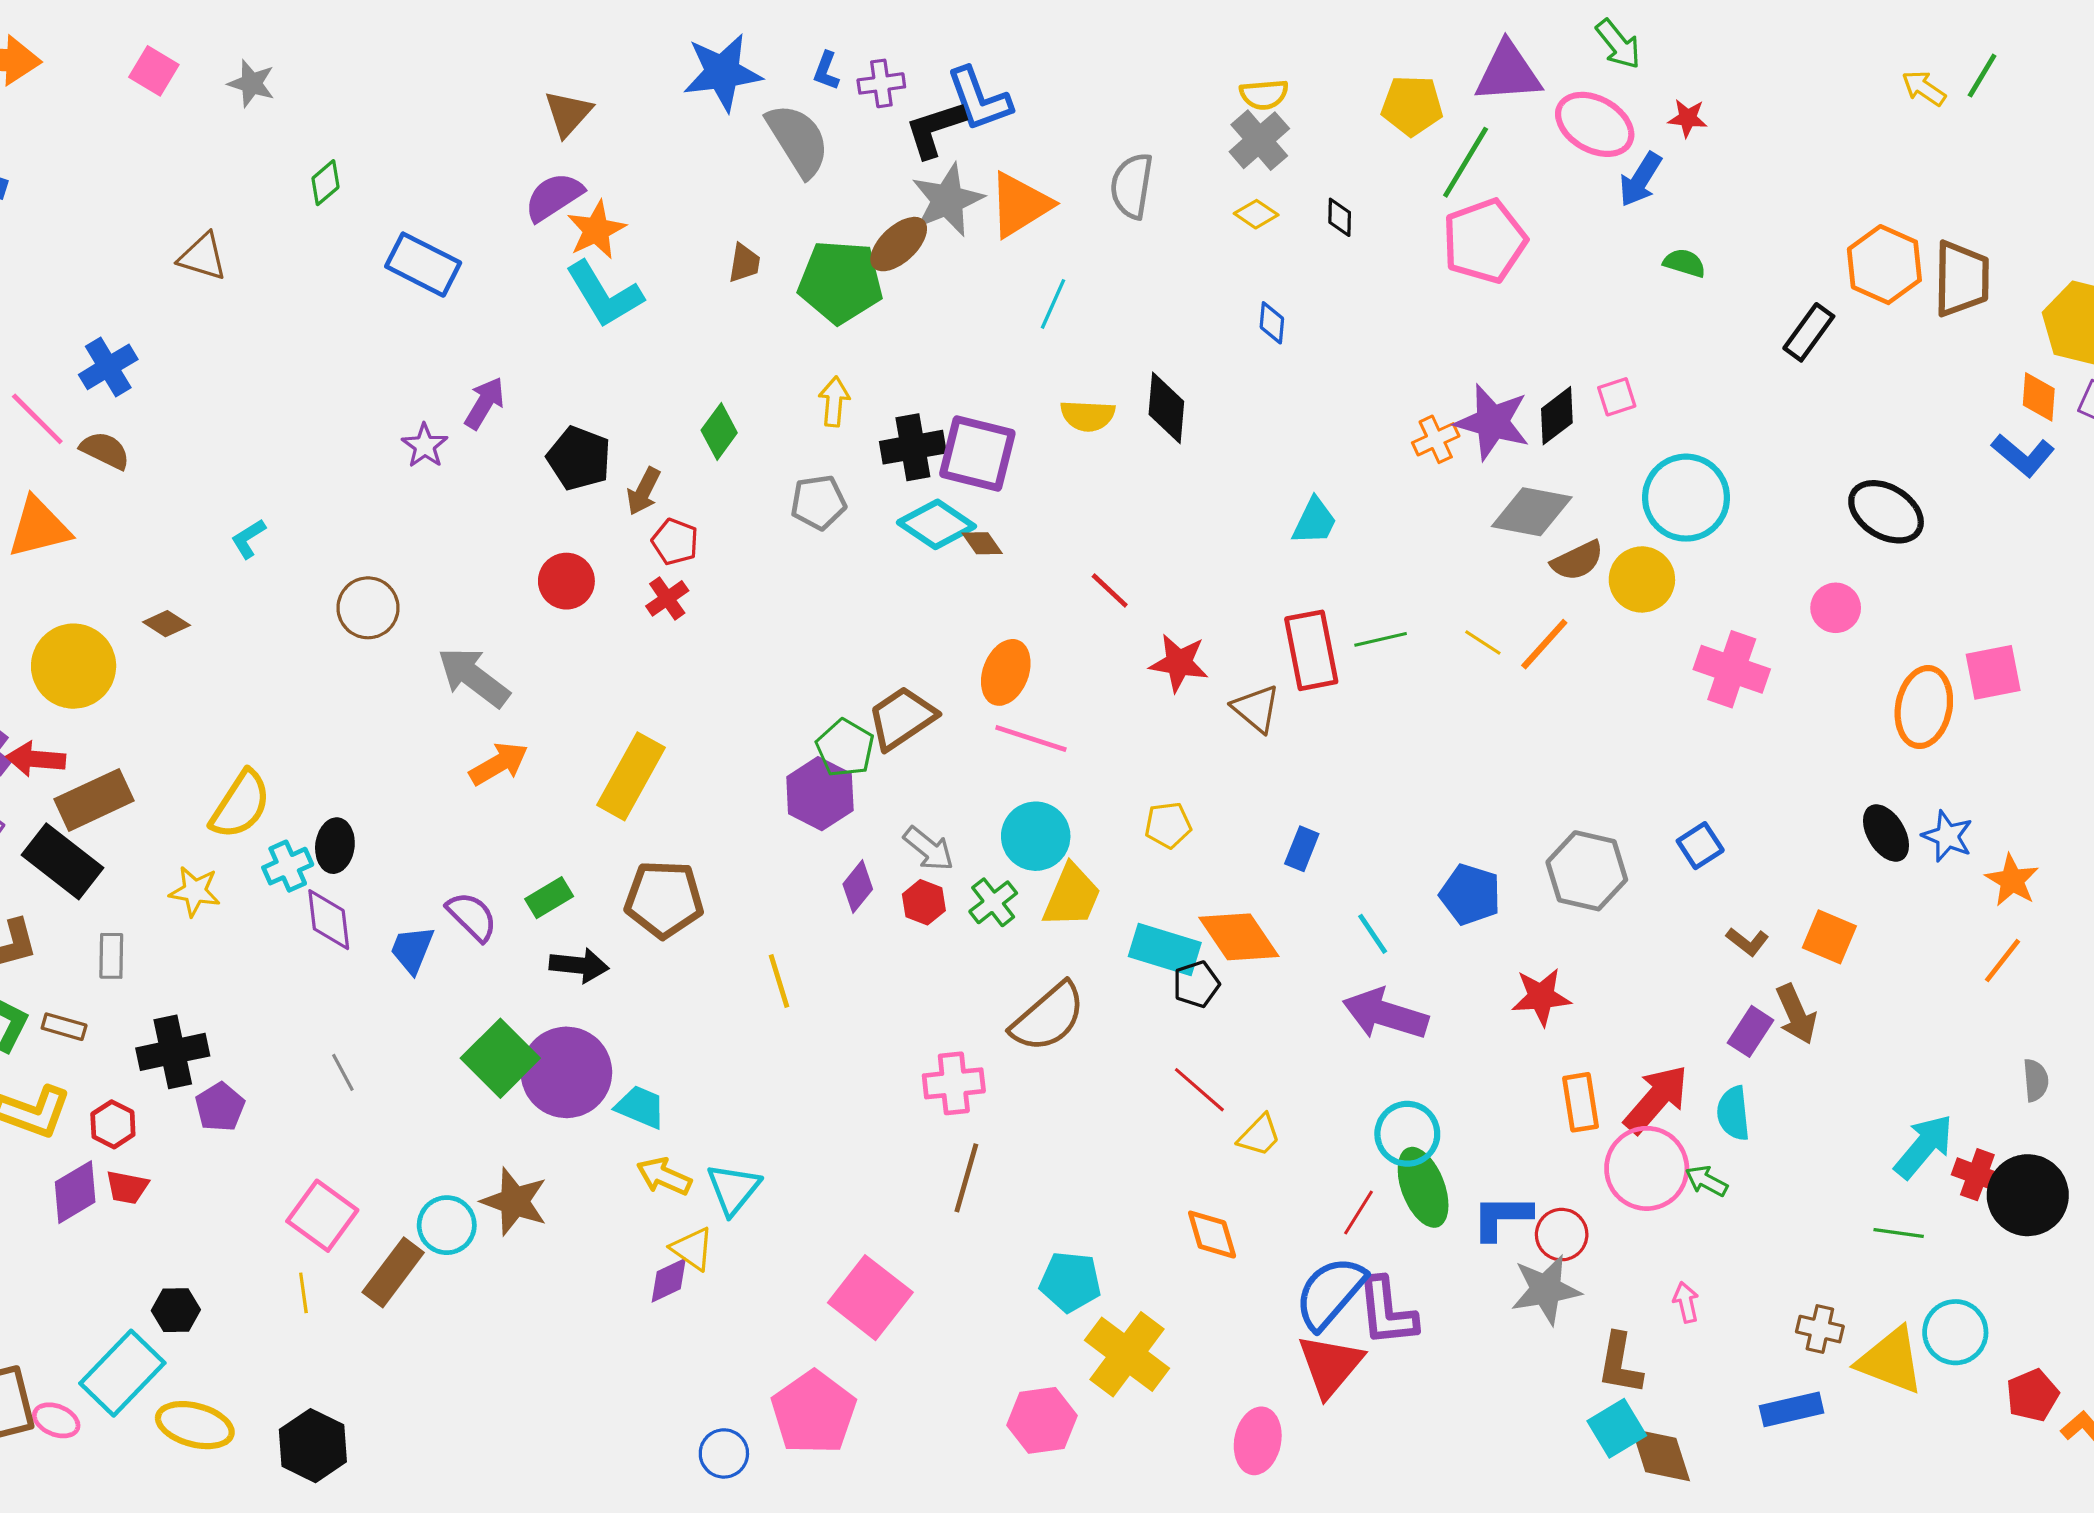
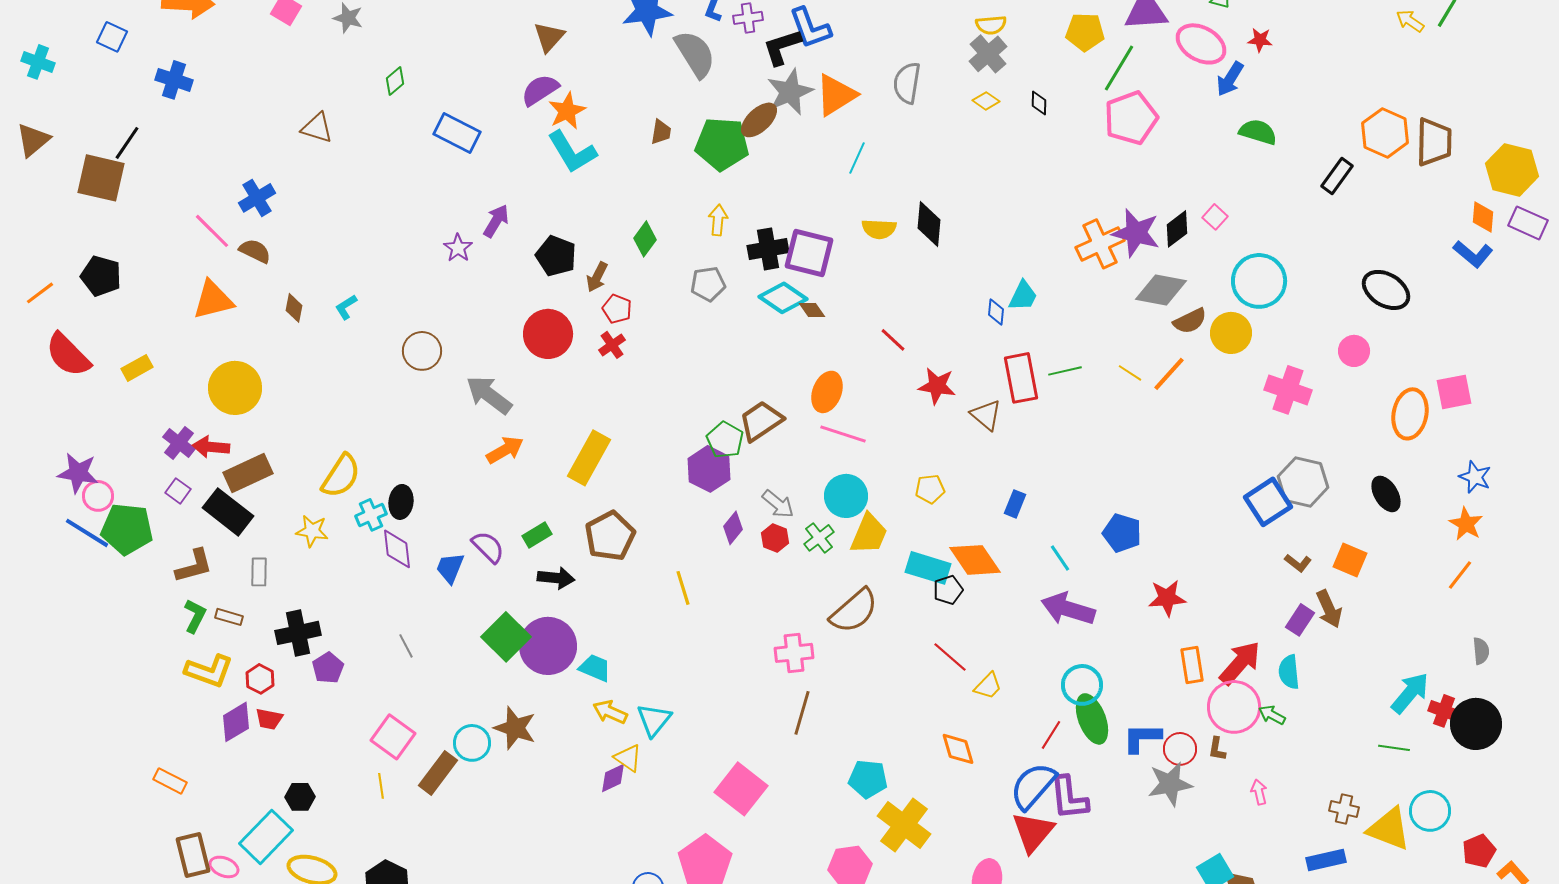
green semicircle: (1684, 263) -> (1258, 132), size x1.4
blue diamond: (1272, 323) -> (996, 312), moved
pink square: (1617, 397) -> (1215, 217), turned -30
orange cross: (1436, 439) -> (1100, 244), size x1.6
red circle: (566, 581) -> (548, 334), size x1.4
brown diamond: (166, 624) -> (294, 308), moved, turned 68
blue star: (1947, 836) -> (1475, 477), moved
blue square: (1700, 846) -> (1268, 502), size x1.6
gray hexagon: (1587, 871) -> (1303, 482), moved
brown pentagon: (664, 899) -> (610, 536), turned -30
brown L-shape: (1620, 1364) -> (1217, 749), moved, size x0.6

